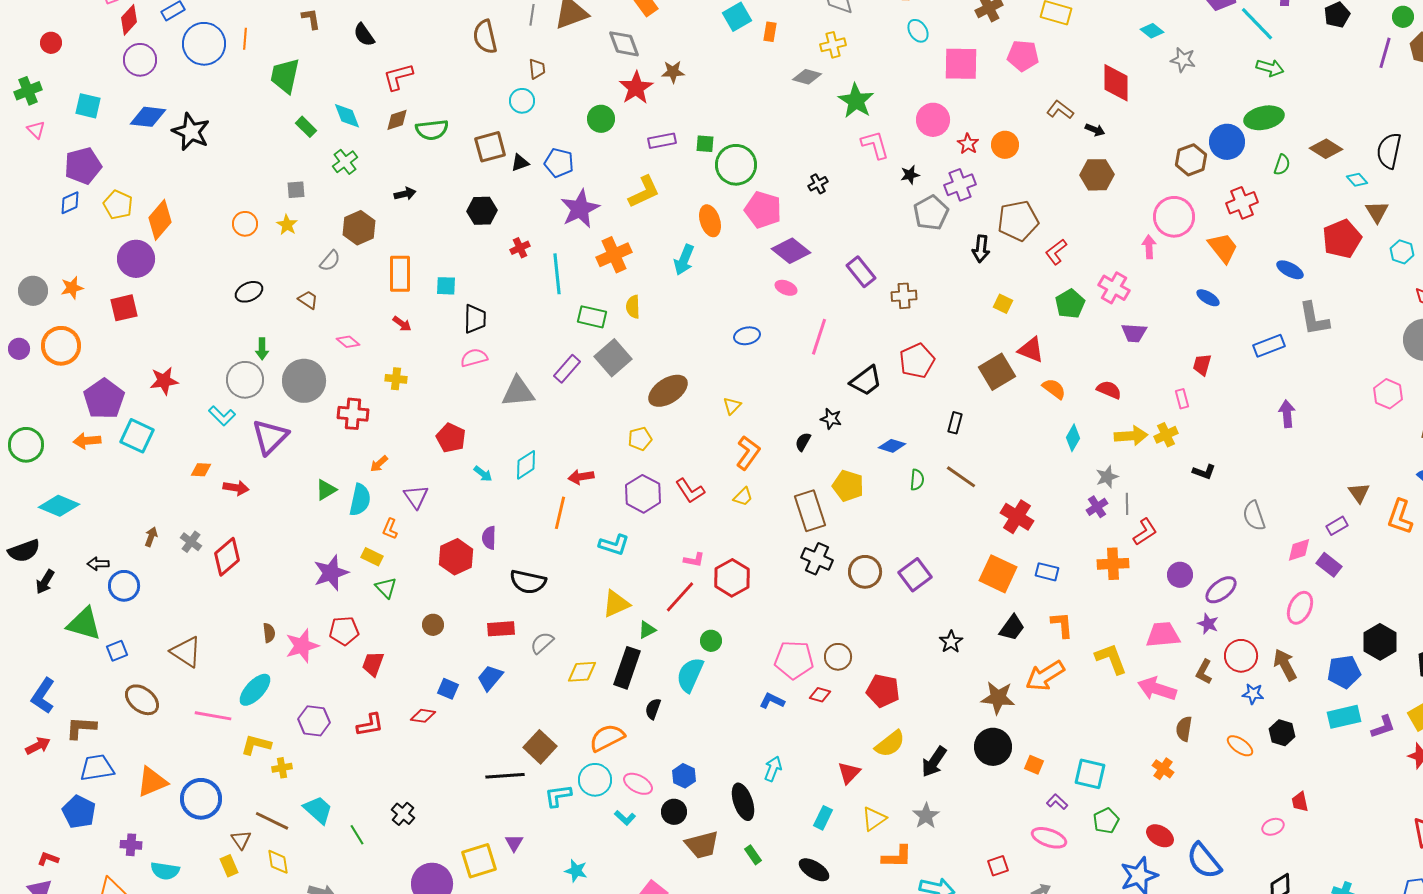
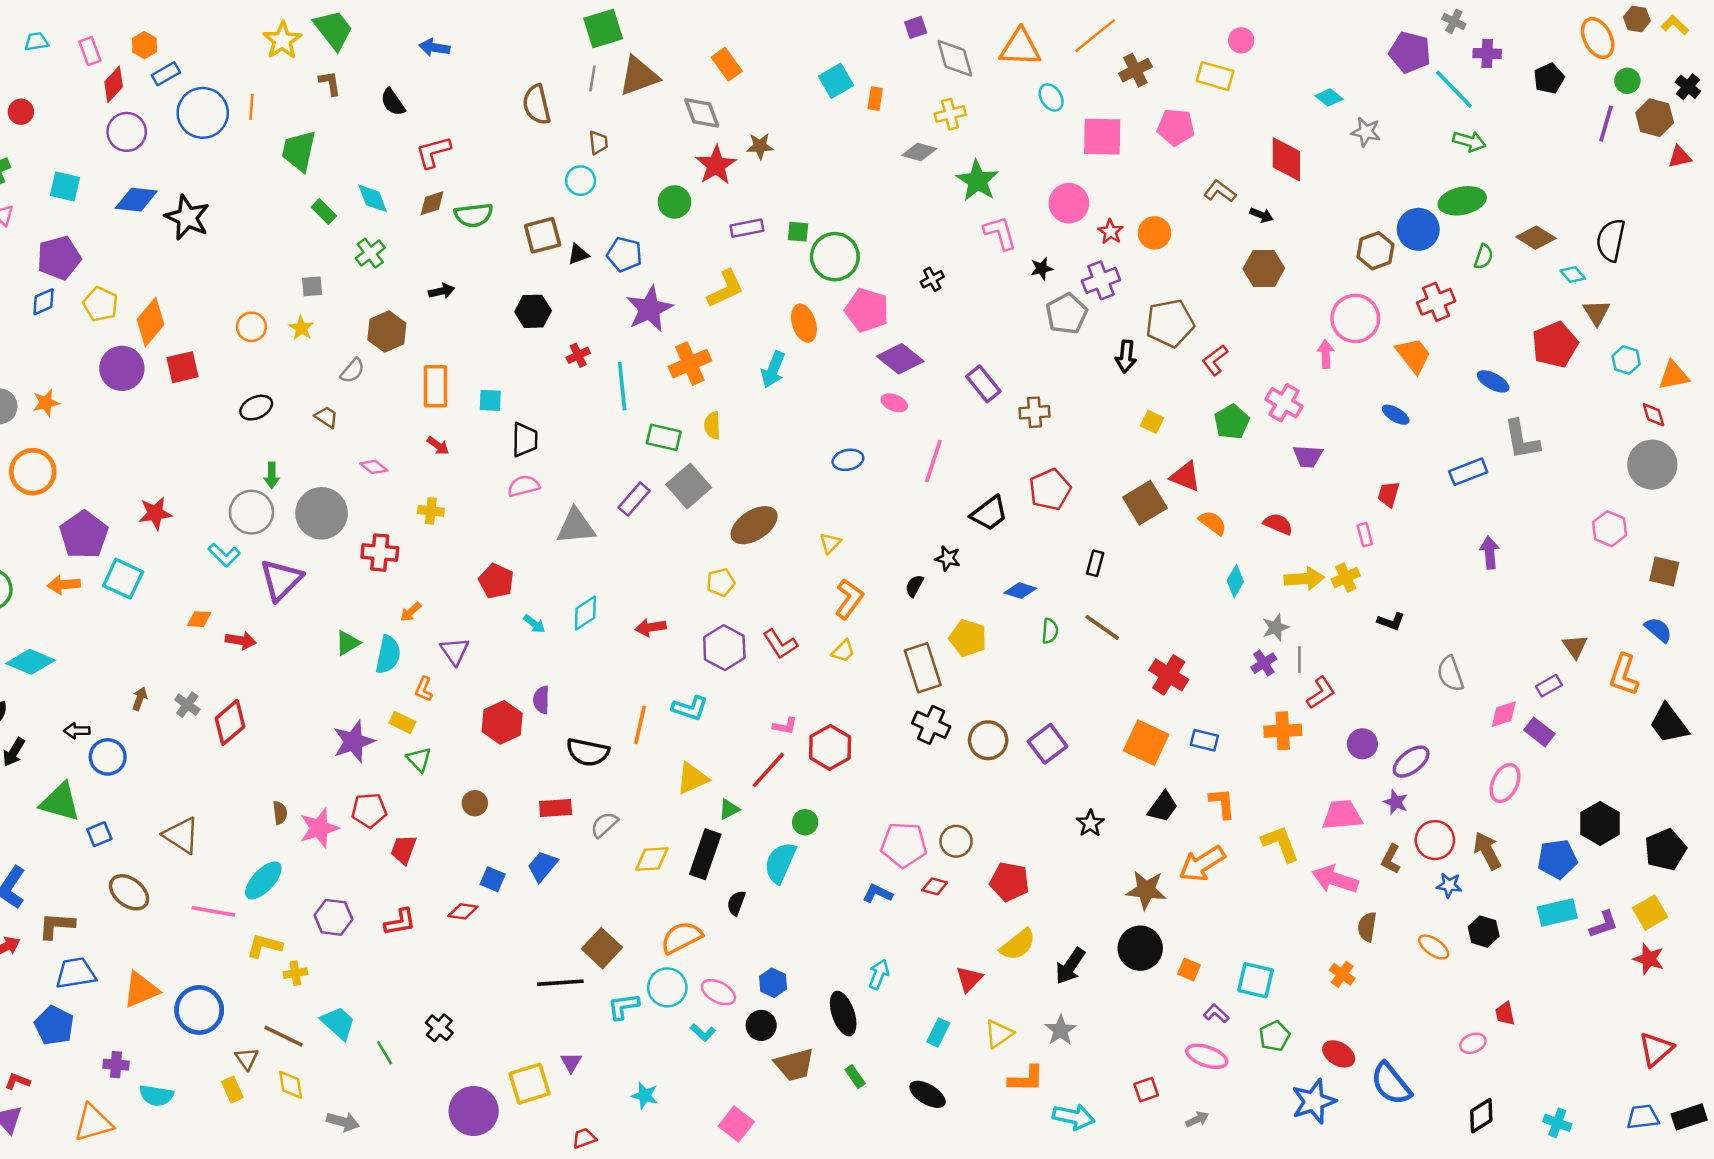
red square: (124, 308) -> (183, 367), moved
orange line: (560, 513) -> (640, 725), moved

